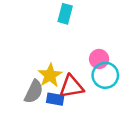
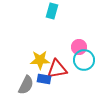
yellow star: (50, 75) -> (40, 60), turned 30
gray semicircle: (34, 92) -> (26, 85), moved

